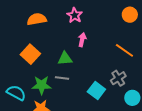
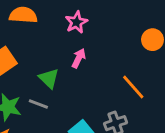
green triangle: (65, 59) -> (49, 78), turned 35

